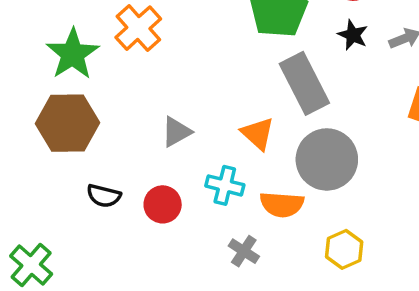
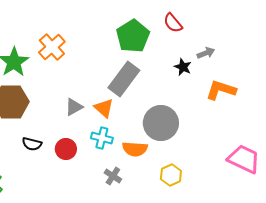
black star: (353, 35) -> (183, 67), moved
gray rectangle: (304, 83) -> (124, 79), moved, turned 64
orange triangle: (258, 134) -> (104, 108), moved

